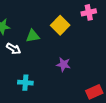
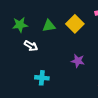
green triangle: (33, 36) -> (49, 26), moved

